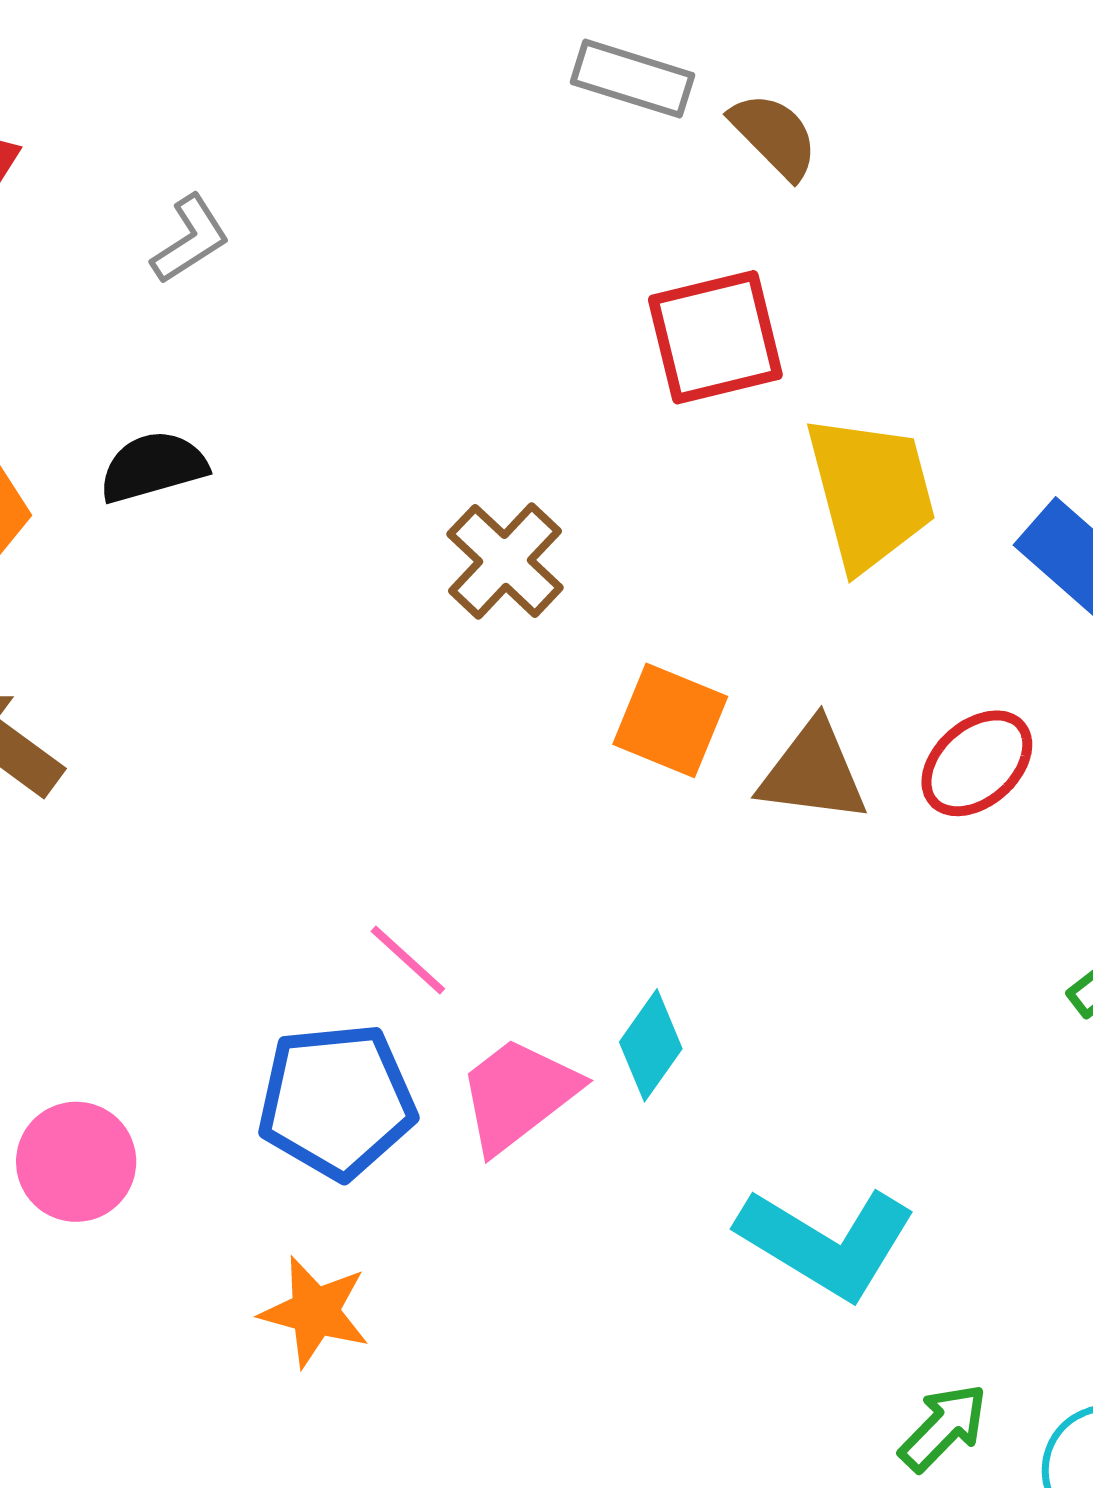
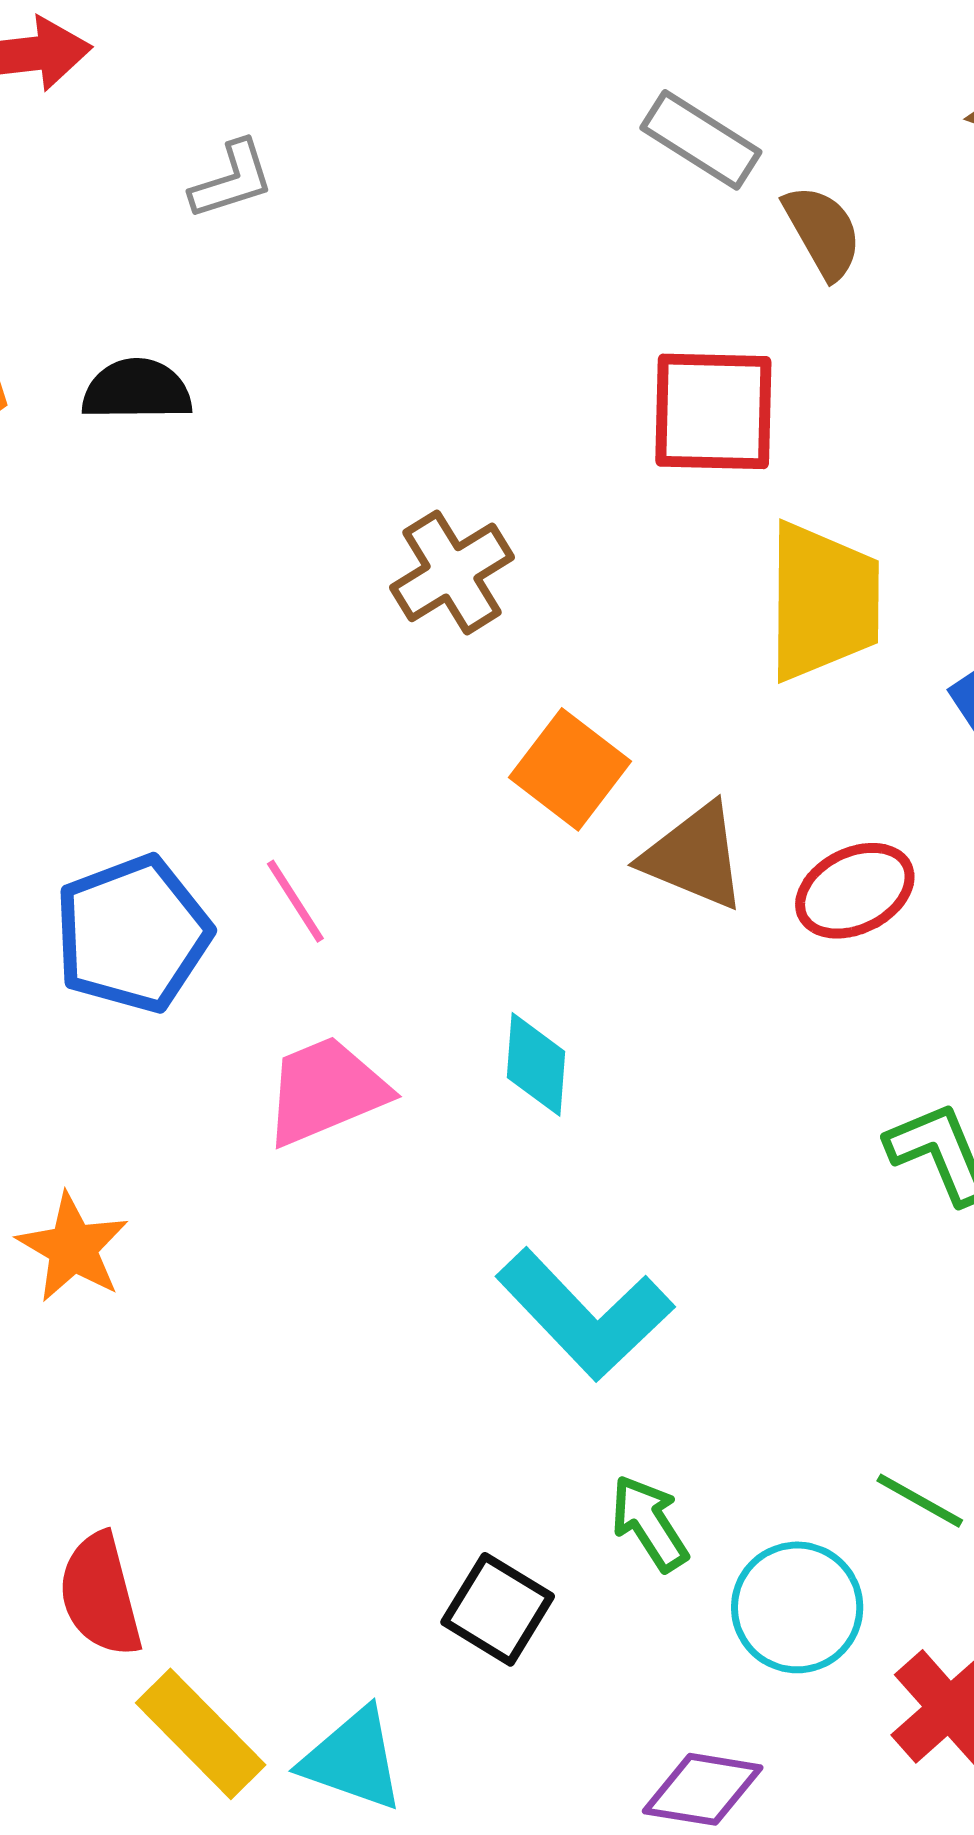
pink line: (408, 960) -> (295, 901), moved
cyan diamond: (651, 1045) -> (536, 1064), moved, turned -46
blue pentagon: (337, 1101) -> (133, 934), moved, turned -30
green arrow: (943, 1427) -> (649, 1523), turned -92

